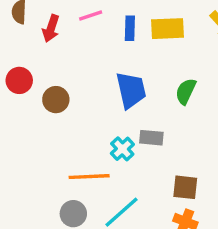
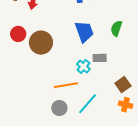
brown circle: (56, 100) -> (41, 43), size x1.5
brown square: (185, 187) -> (123, 85), turned -35

